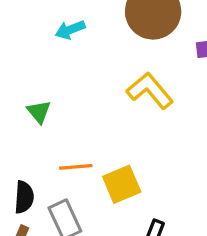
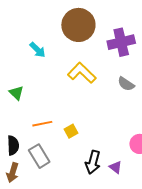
cyan arrow: (70, 30) -> (38, 50), moved, turned -108
yellow square: (122, 184) -> (71, 131), size x0.6

